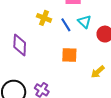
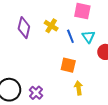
purple diamond: (20, 45) -> (24, 28), moved
yellow arrow: (98, 72) -> (78, 88), moved, turned 112

